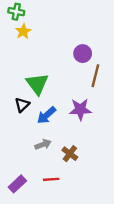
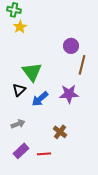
gray arrow: (43, 144) -> (18, 124), moved
purple rectangle: (17, 184) -> (21, 151), moved

